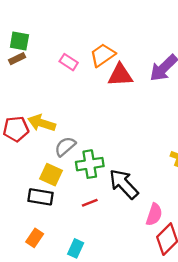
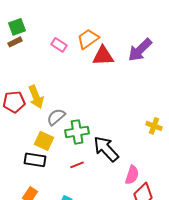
green square: (19, 41) -> (17, 27), turned -30
yellow arrow: (42, 123) -> (36, 97), turned -130

